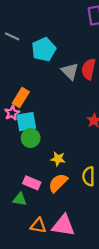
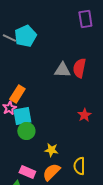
cyan pentagon: (44, 49) -> (25, 36), moved
gray triangle: (70, 71) -> (62, 70), turned -42

